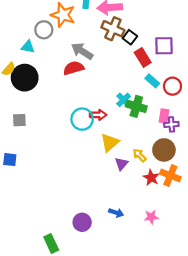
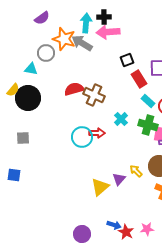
brown cross: (113, 29) -> (94, 95), moved
black square: (130, 37) -> (127, 60), turned 32
gray arrow: (82, 51) -> (82, 43), moved
green cross: (136, 106) -> (148, 125), moved
yellow triangle: (110, 143) -> (100, 187), moved
red star: (151, 178) -> (126, 232), moved

